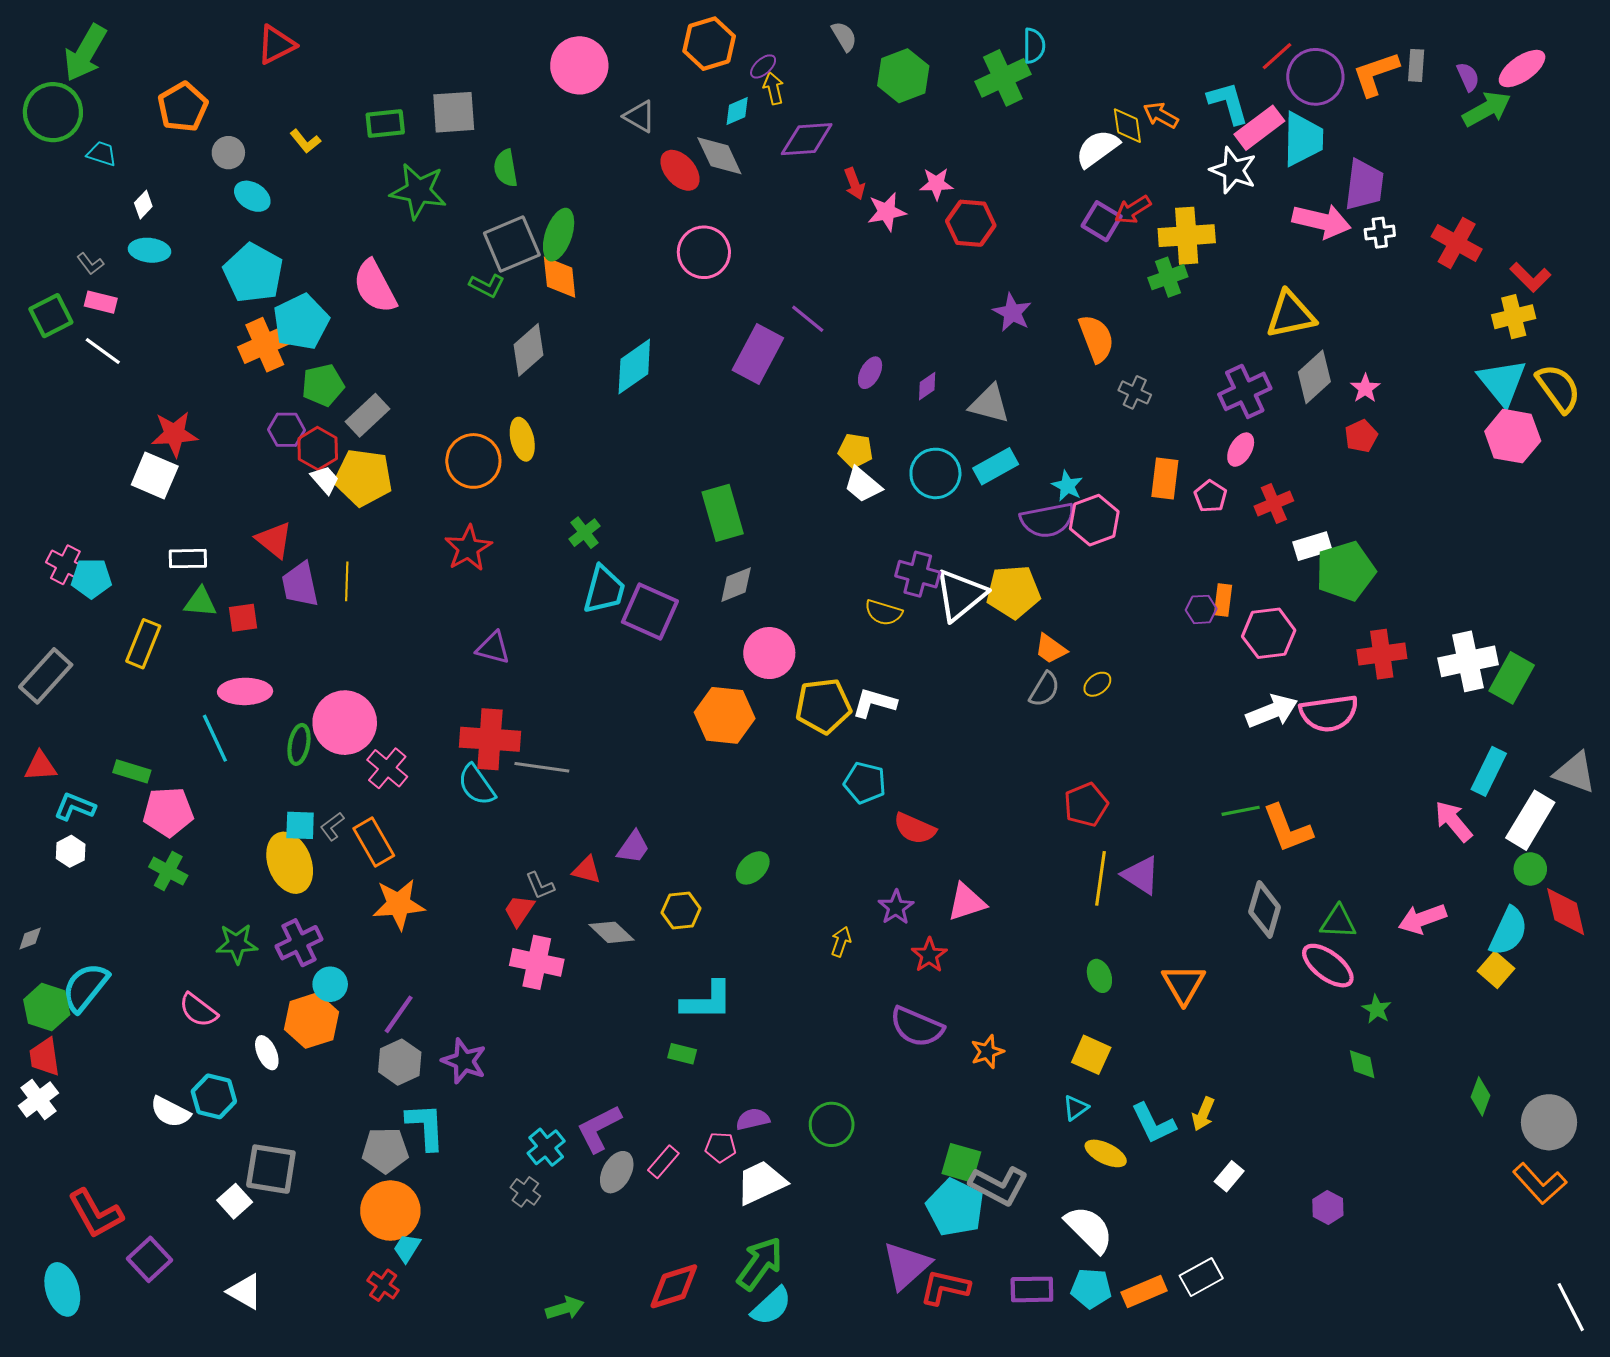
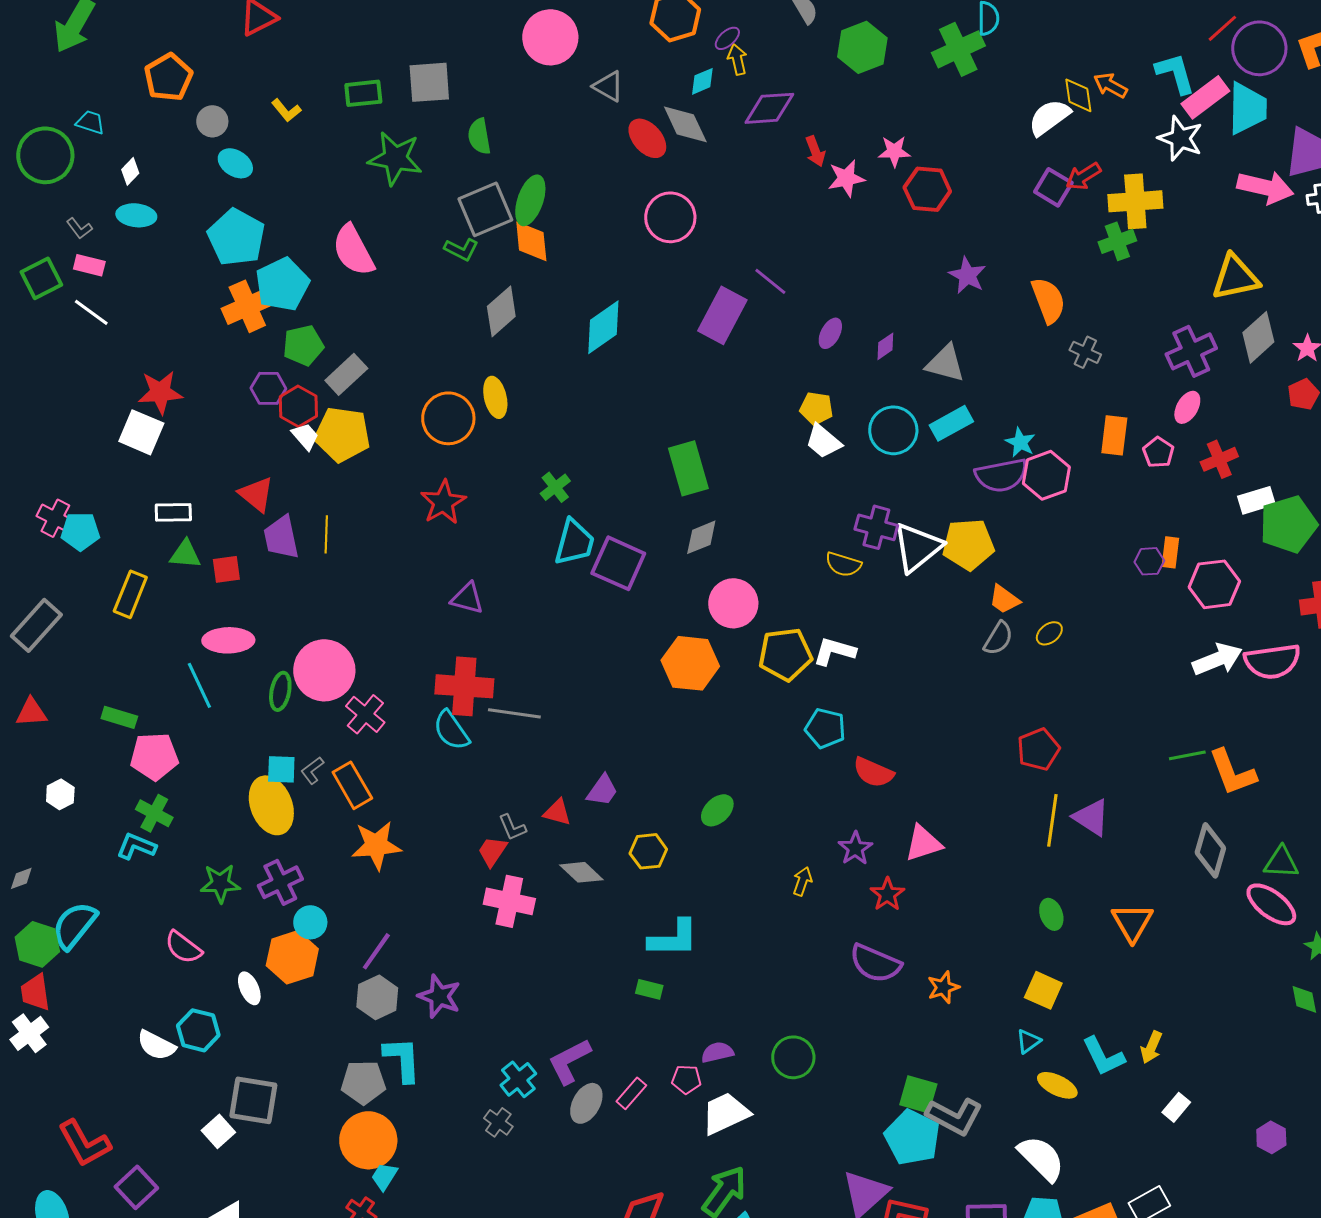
green circle: (53, 112) -> (45, 155), moved
cyan L-shape: (75, 807) -> (136, 846), moved

